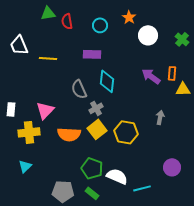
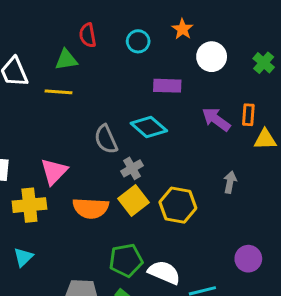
green triangle: (48, 13) -> (66, 60), moved
purple rectangle: (92, 54) -> (167, 86), moved
cyan diamond: (107, 81) -> (149, 127), turned -55
green pentagon: (92, 168) -> (126, 260), turned -30

